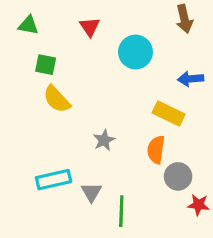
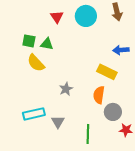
green triangle: (28, 25) -> (47, 44), moved
cyan circle: (135, 52) -> (86, 16), moved
green line: (121, 211) -> (88, 134), moved

